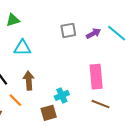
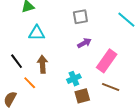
purple arrow: (93, 33) -> (84, 43), moved
pink rectangle: (96, 77) -> (107, 61), turned 40
brown square: (49, 113) -> (82, 96), moved

